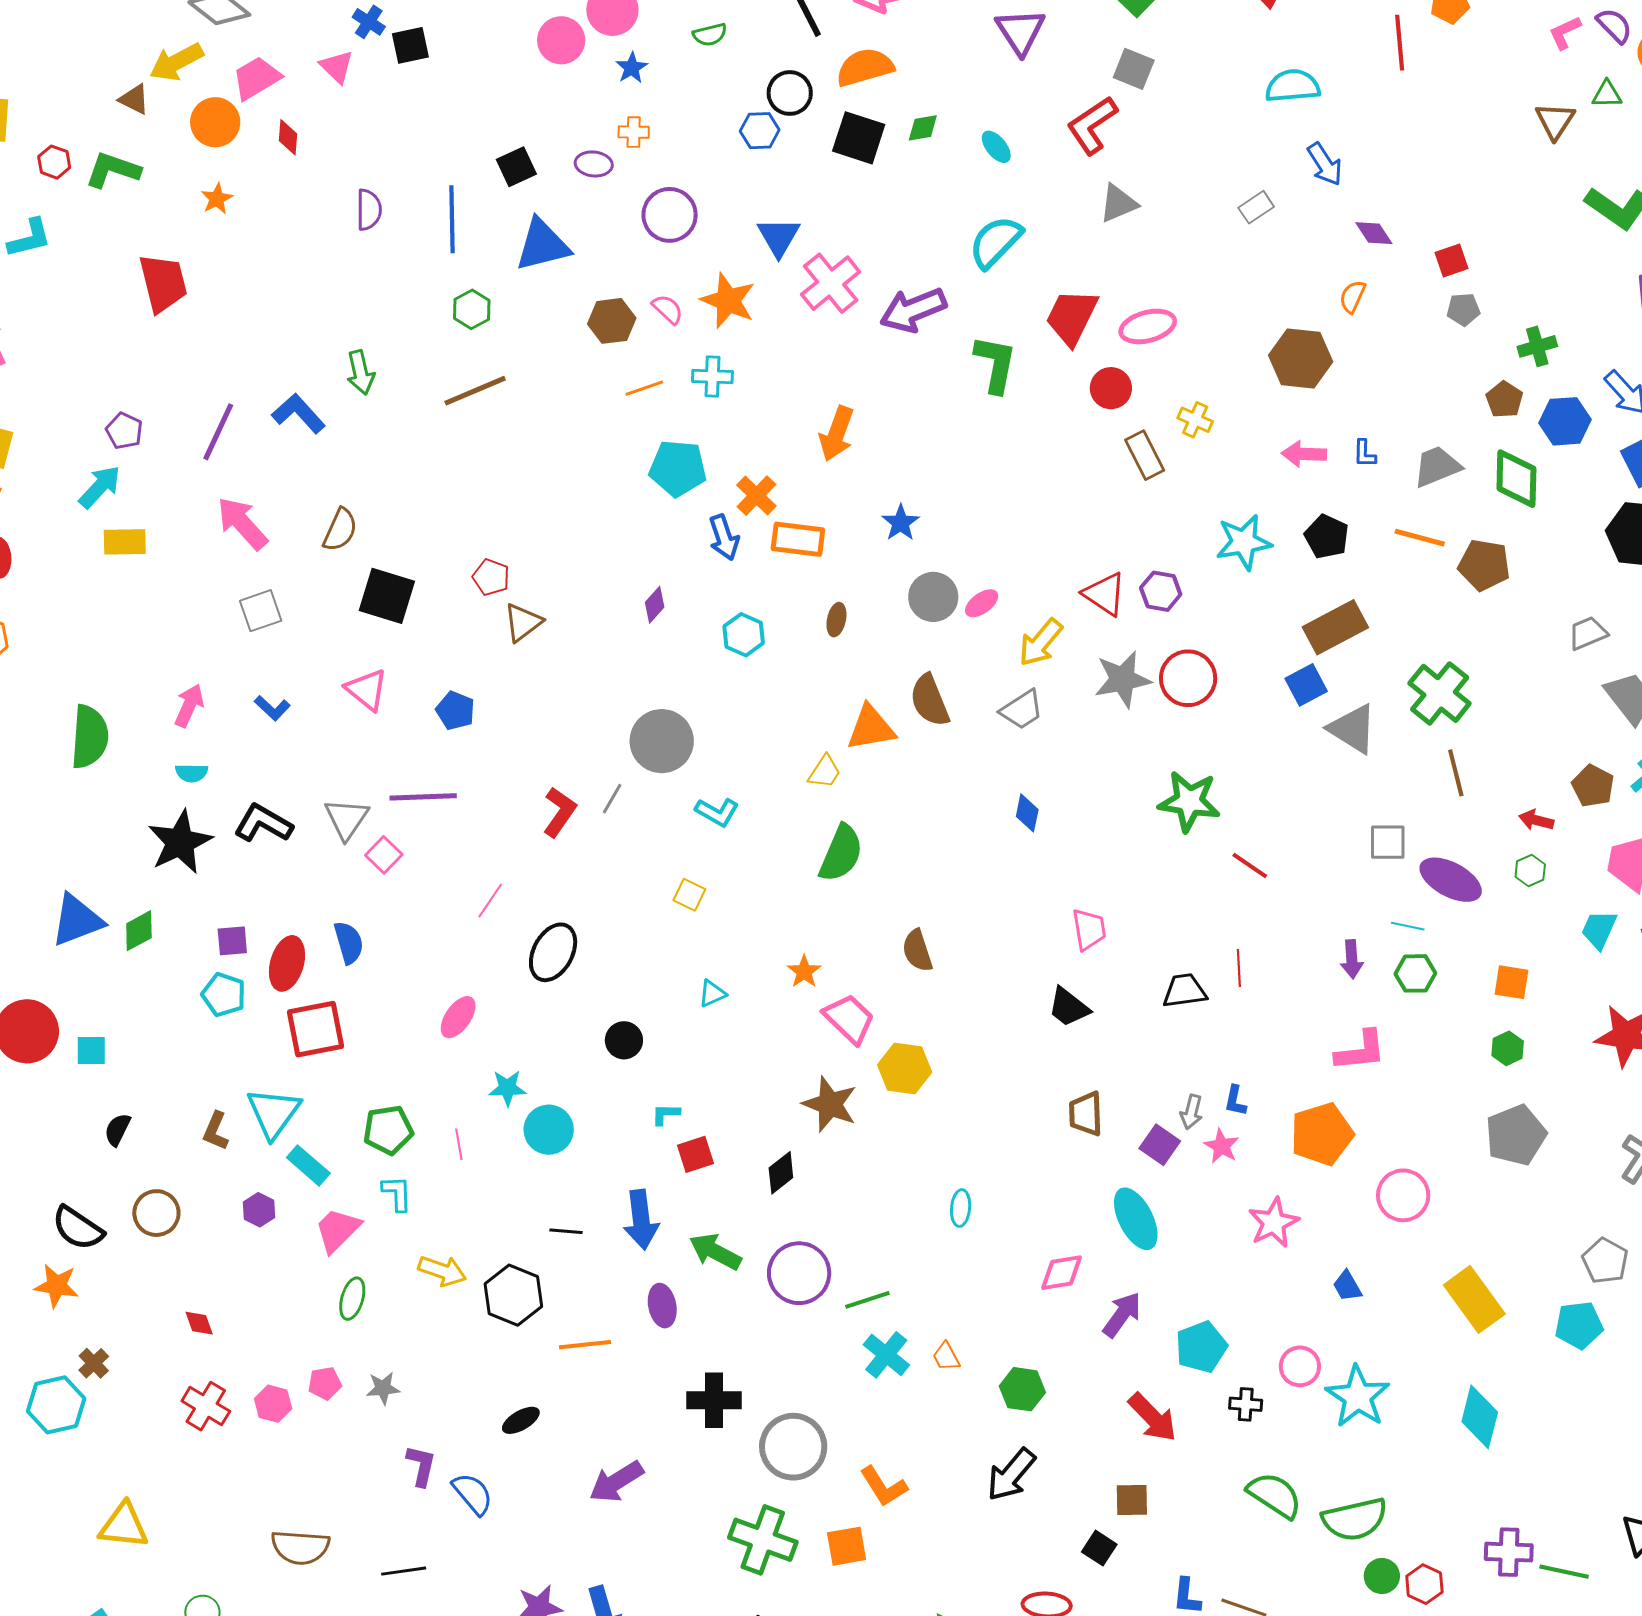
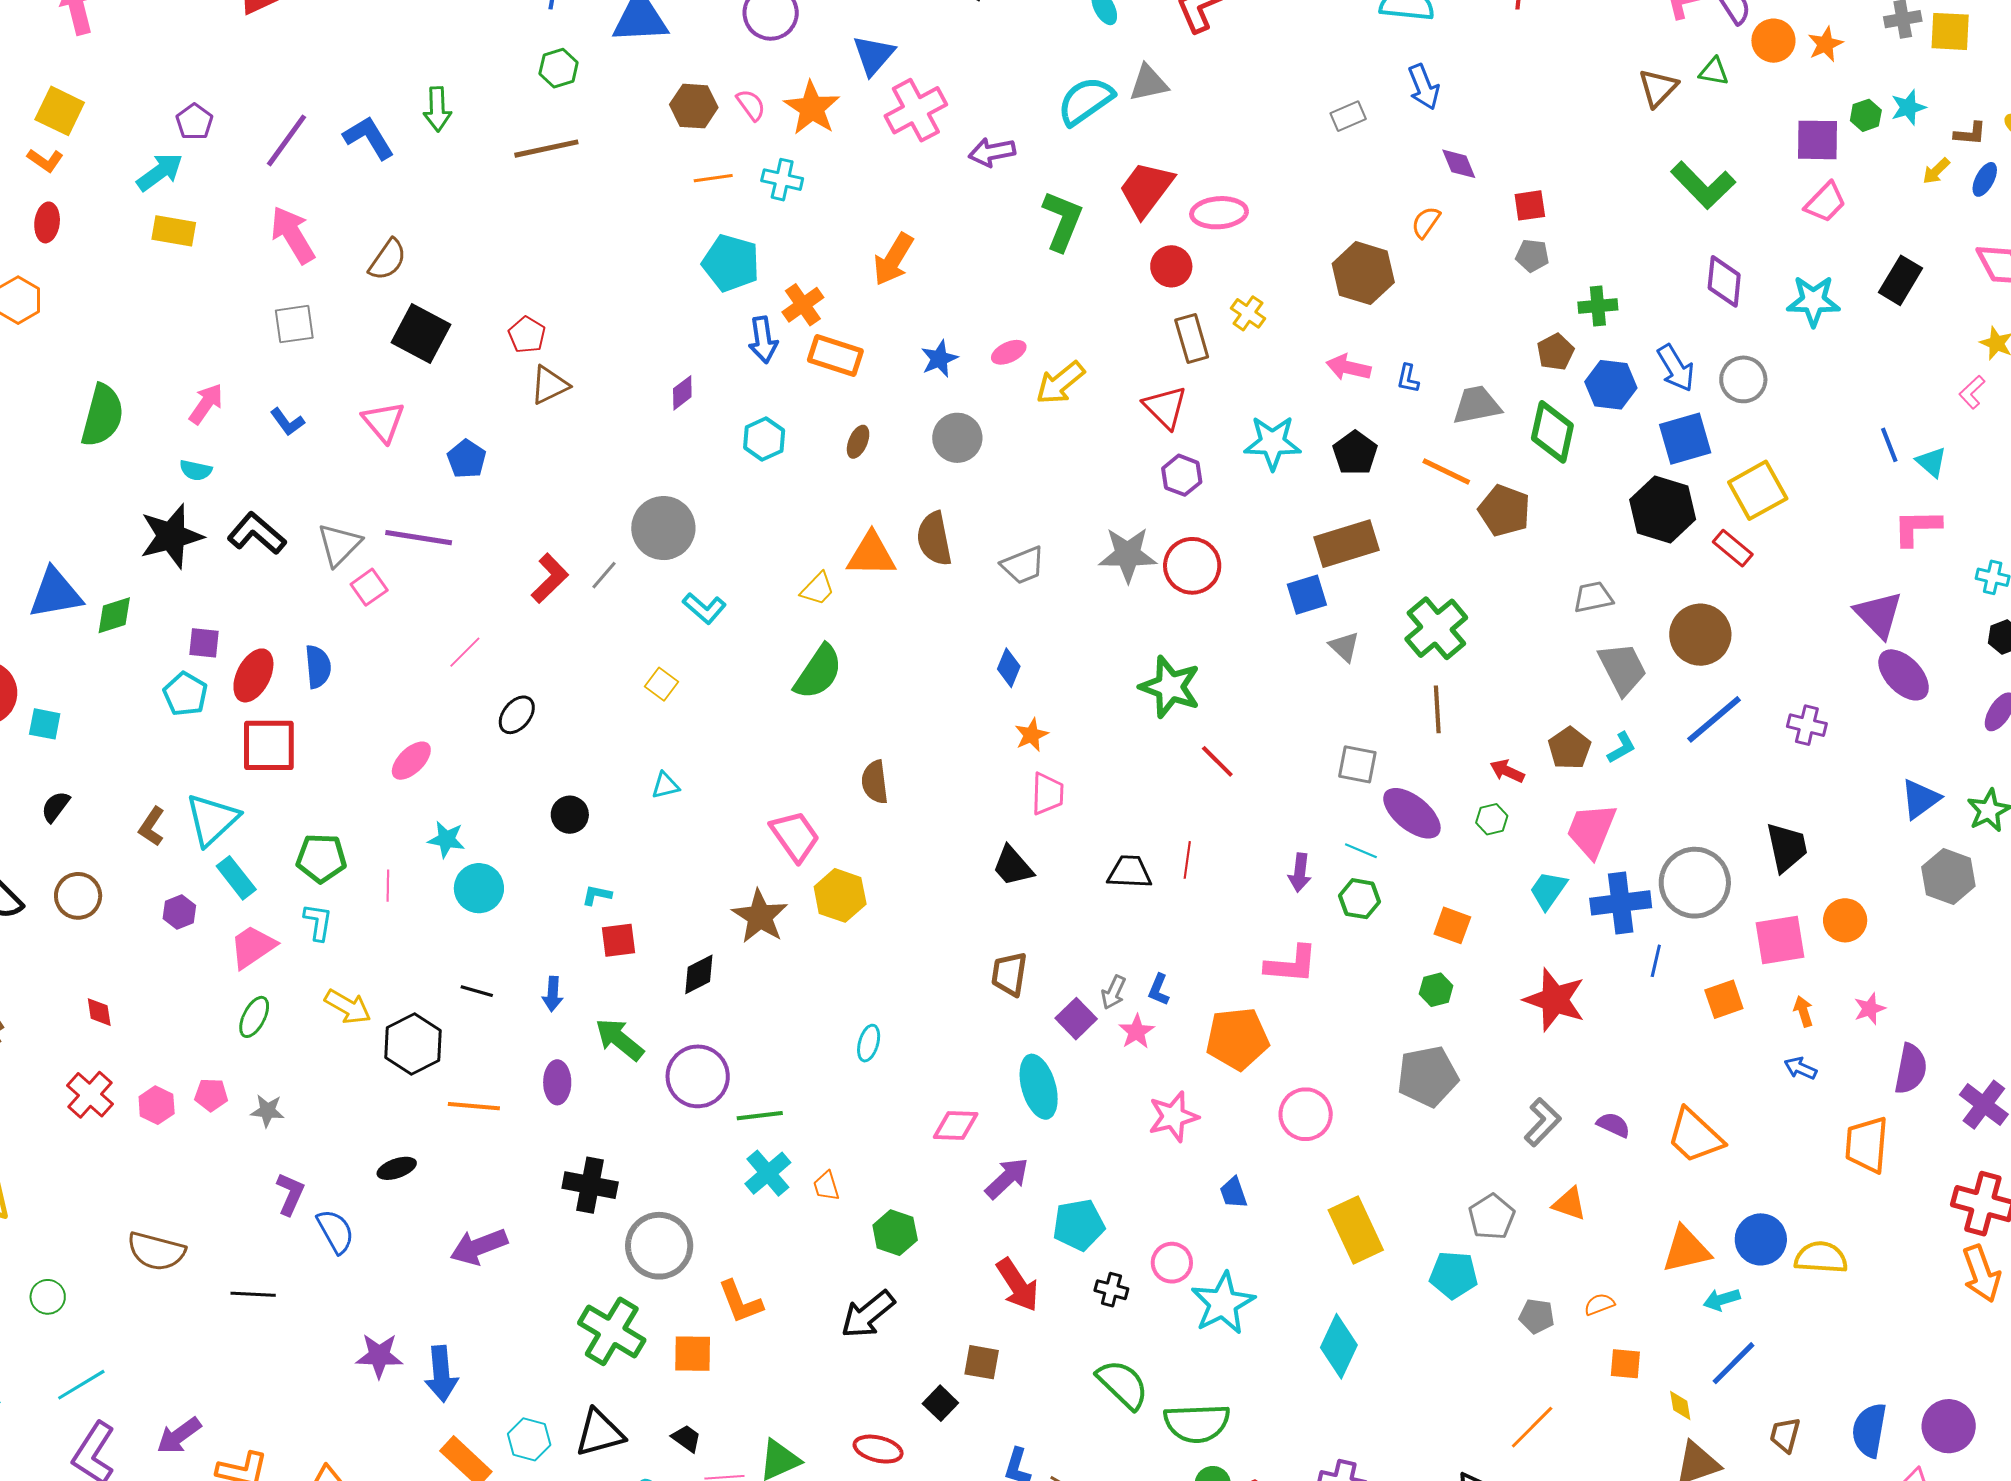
gray triangle: (1118, 203) -> (1149, 83), moved
purple arrow: (913, 310) -> (992, 152), size x0.7
red triangle: (1105, 594) -> (1165, 407), moved
pink ellipse: (982, 603) -> (1009, 352), moved
yellow arrow: (1041, 642) -> (1060, 383), moved
gray triangle: (1353, 729) -> (1344, 647), size x0.6
black ellipse: (553, 952) -> (517, 715), size x0.7
orange star: (804, 972) -> (1031, 735), moved
blue arrow: (641, 1220) -> (553, 994), size x0.6

